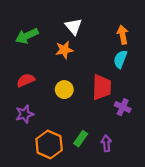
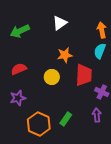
white triangle: (74, 26) -> (60, 23), turned 35
orange star: (64, 50) -> (65, 55), moved
purple arrow: (106, 143) -> (97, 115), moved

